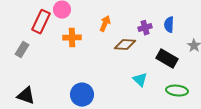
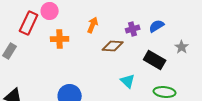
blue semicircle: (169, 25) -> (157, 26), turned 56

